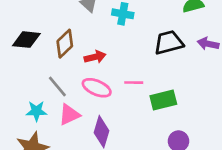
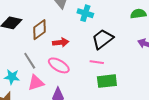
black trapezoid: (169, 43) -> (103, 39), moved, turned -30
pink line: (134, 83) -> (97, 62), moved

